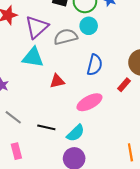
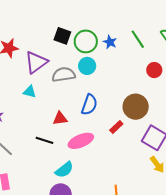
cyan triangle: (33, 57) -> (30, 92), size x0.6
red triangle: (57, 81) -> (60, 118), moved
black line: (46, 127) -> (45, 140), moved

